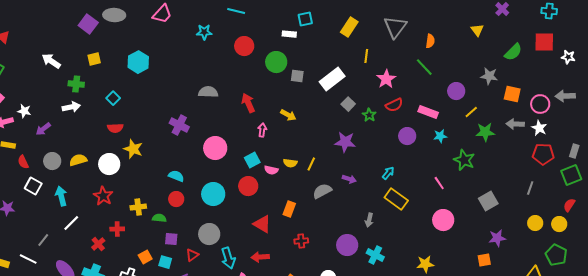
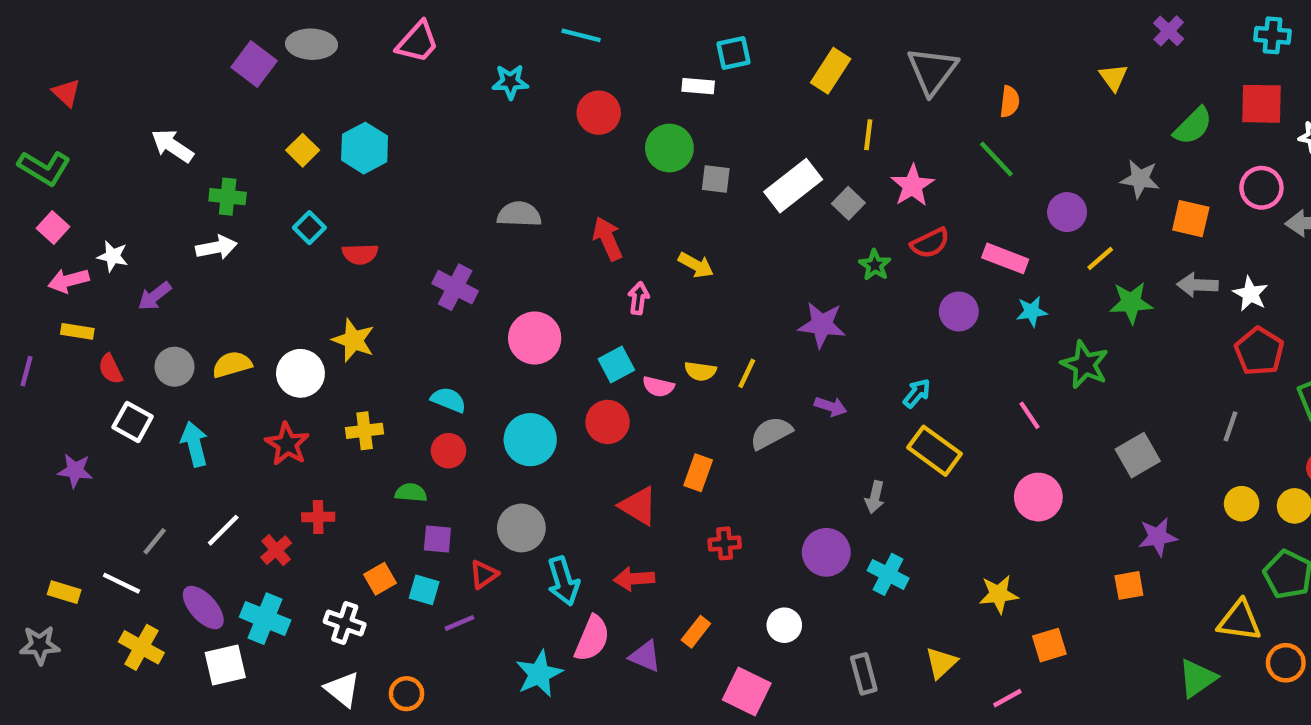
yellow square: (94, 59) -> (303, 150), moved, turned -32
gray square: (348, 104) -> (848, 203), moved
pink circle: (540, 104) -> (1261, 188), moved
red semicircle: (115, 128) -> (360, 254), moved
red pentagon: (543, 154) -> (1259, 351), turned 30
yellow cross: (138, 207) -> (365, 431), moved
white line: (71, 223) -> (223, 530), moved

